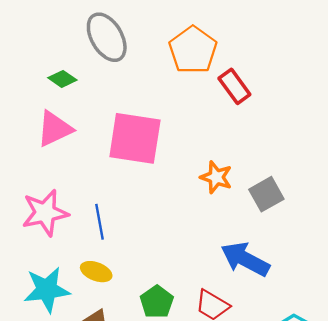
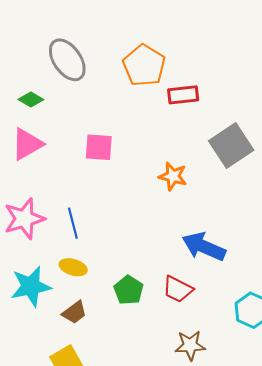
red rectangle: (234, 86) -> (183, 95), turned -56
pink square: (135, 138) -> (99, 147), size x0.6
gray square: (266, 194) -> (231, 146), moved, size x1.4

